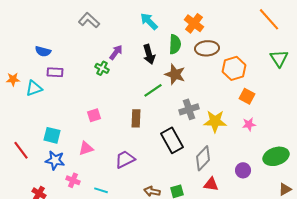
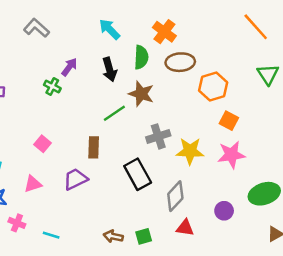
pink square: (94, 115) -> (43, 144), turned -32
pink star: (249, 124) -> (231, 155), size x1.6
purple trapezoid: (125, 159) -> (75, 179), moved

